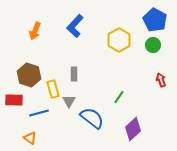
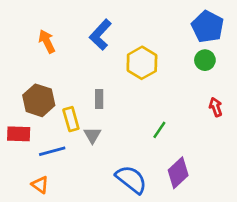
orange arrow: (35, 31) -> (47, 41), turned 132
yellow hexagon: (119, 40) -> (142, 63), moved
blue semicircle: (92, 118) -> (131, 179), moved

